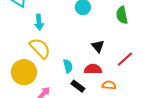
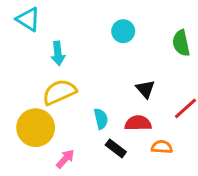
yellow semicircle: (40, 48) -> (59, 92), turned -70

